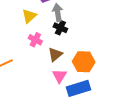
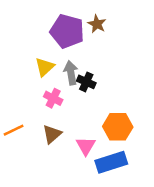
gray arrow: (58, 12) -> (71, 73), moved
brown triangle: (55, 54) -> (52, 134), moved

